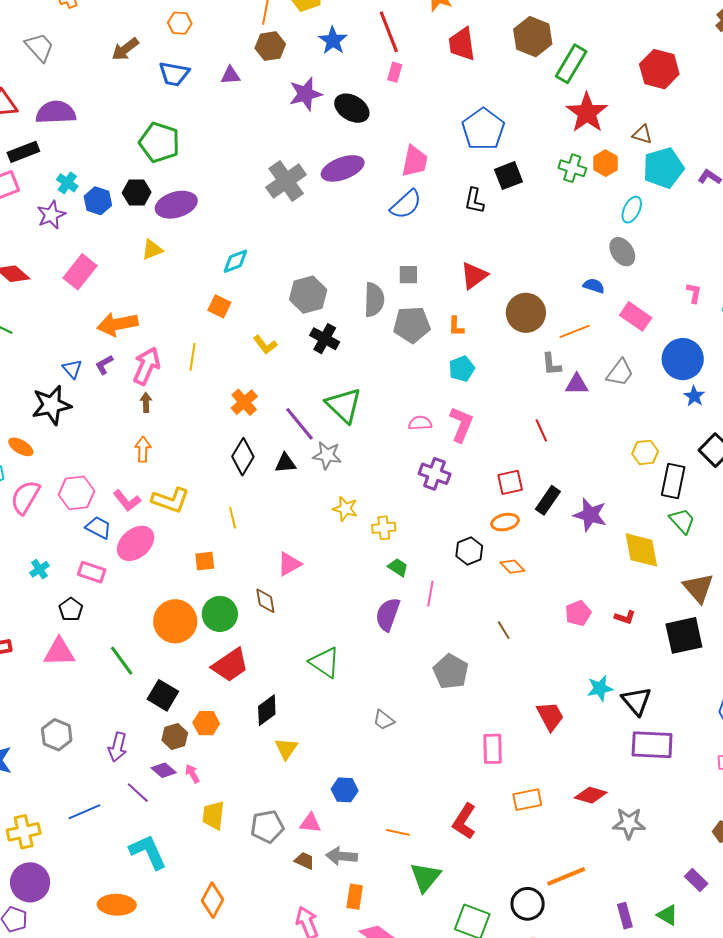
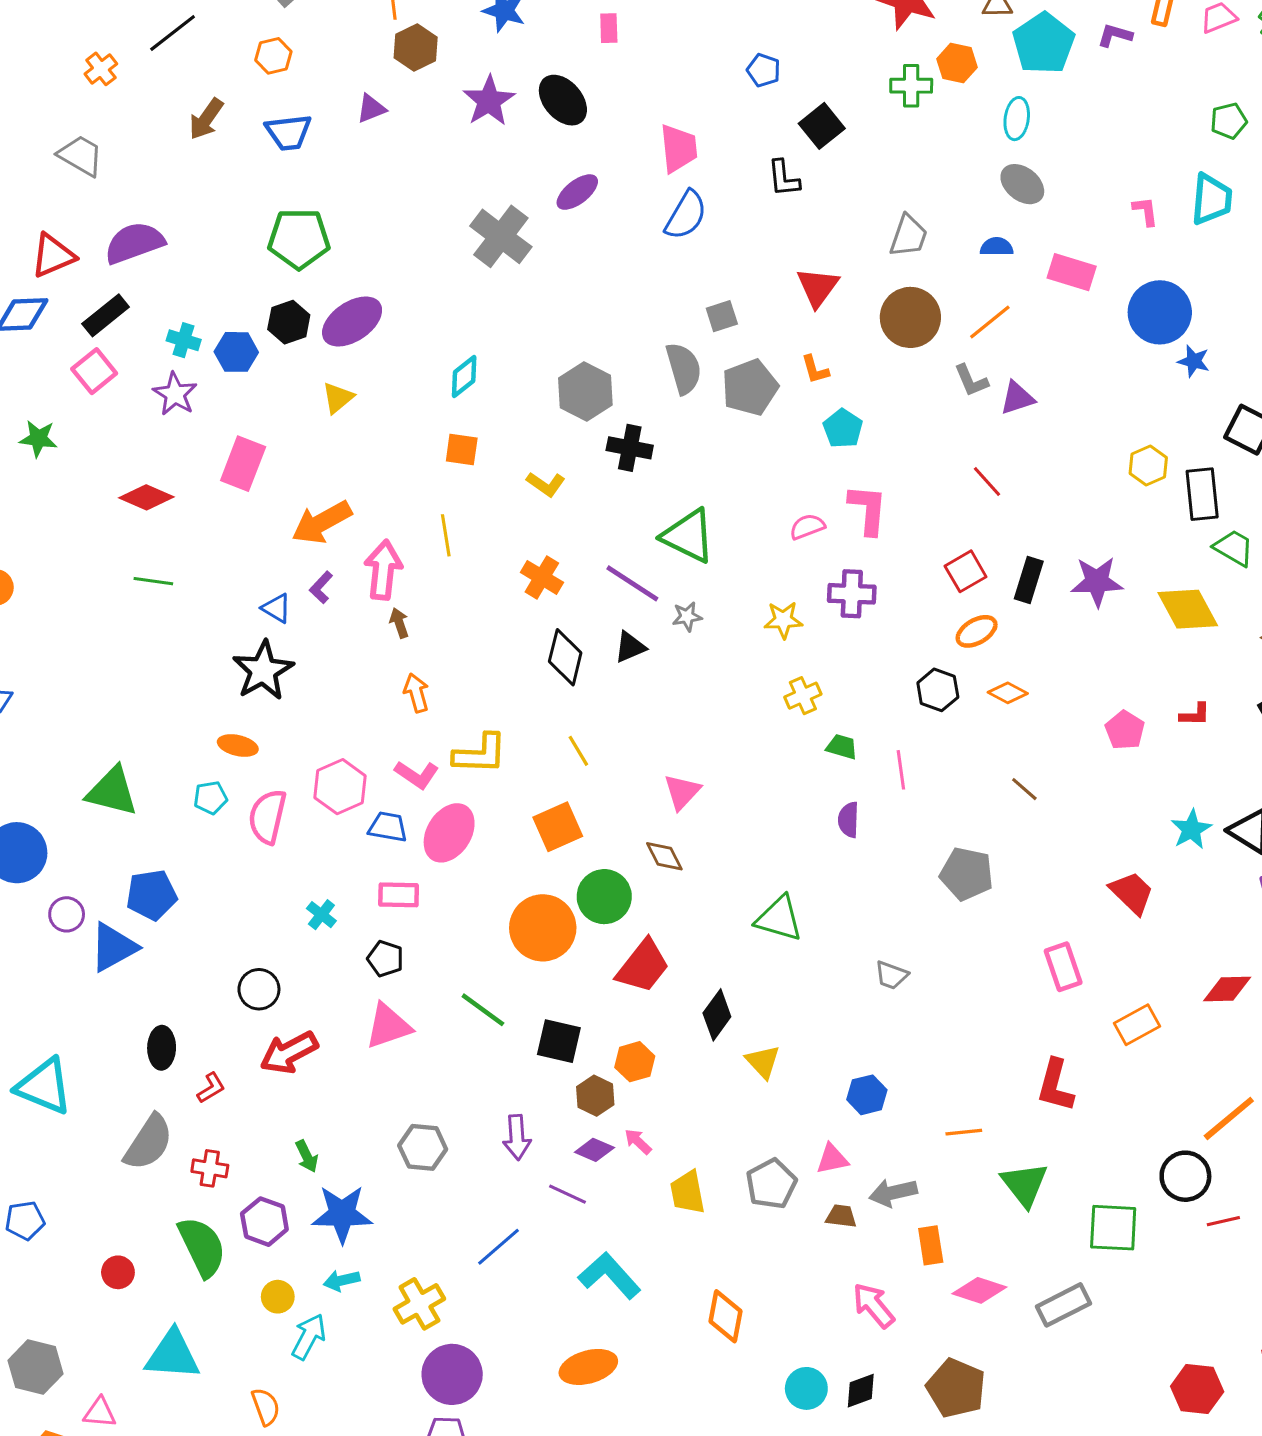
black ellipse: (352, 108) -> (563, 100), turned 36
blue pentagon: (483, 129) -> (764, 70), size x0.5
purple ellipse: (343, 168) -> (577, 192), size x0.7
gray trapezoid: (620, 373) -> (908, 236), moved
gray star: (327, 455) -> (687, 616), size x0.7
yellow star: (345, 509) -> (783, 620), moved
orange square: (205, 561) -> (558, 827), size x1.5
purple semicircle: (388, 614) -> (849, 820), size x0.7

